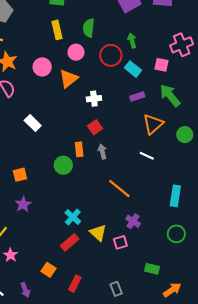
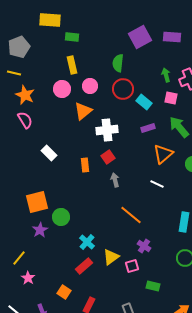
green semicircle: (89, 28) -> (118, 63), moved
green arrow: (132, 41) -> (166, 75), moved
pink circle: (42, 67) -> (62, 89), moved
white cross: (94, 99) -> (107, 130), size x1.5
orange rectangle: (79, 149) -> (85, 165), moved
green circle: (63, 165) -> (61, 217), moved
orange square: (20, 175) -> (37, 202), size x1.6
yellow triangle: (98, 233) -> (111, 257), turned 42
green rectangle: (152, 269) -> (153, 286), moved

